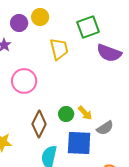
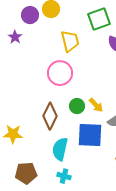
pink circle: (24, 81) -> (60, 73), moved

